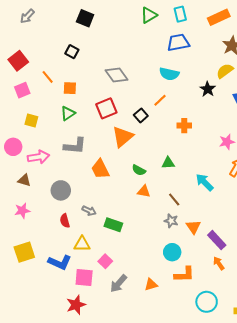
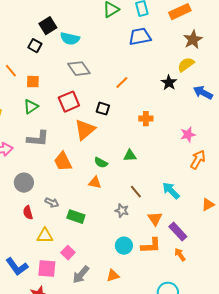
black square: (85, 18) -> (48, 26), moved, turned 36
cyan semicircle: (169, 74) -> (70, 39), moved
orange line: (160, 100) -> (122, 83), moved
black square: (141, 115) -> (103, 109), turned -32
cyan arrow: (205, 182) -> (171, 191), moved
orange triangle: (144, 191) -> (95, 183), moved
gray star: (171, 221) -> (122, 211), moved
cyan circle: (172, 252) -> (124, 246), moved
blue L-shape: (60, 262) -> (17, 267), moved, turned 30
orange L-shape: (184, 274) -> (151, 246), moved

